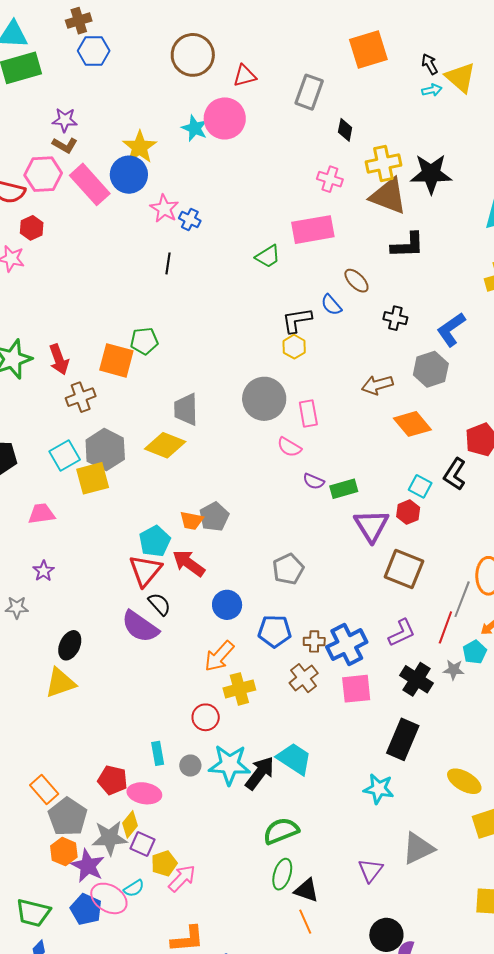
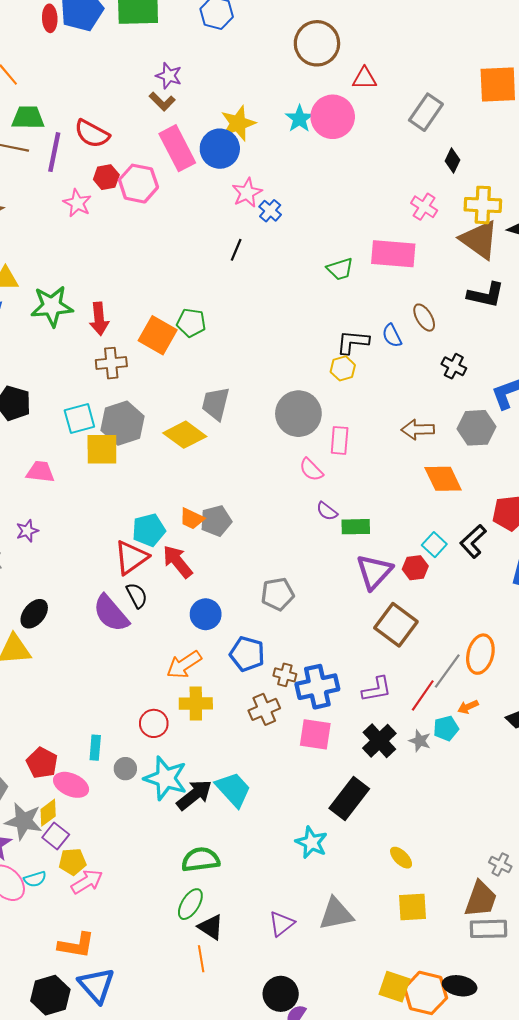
pink hexagon: (43, 174) -> (138, 184), moved
yellow ellipse: (464, 781) -> (401, 858), size x0.7

